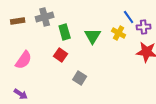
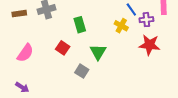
green rectangle: (65, 32) -> (80, 25), moved
green triangle: (93, 36) -> (98, 52), moved

